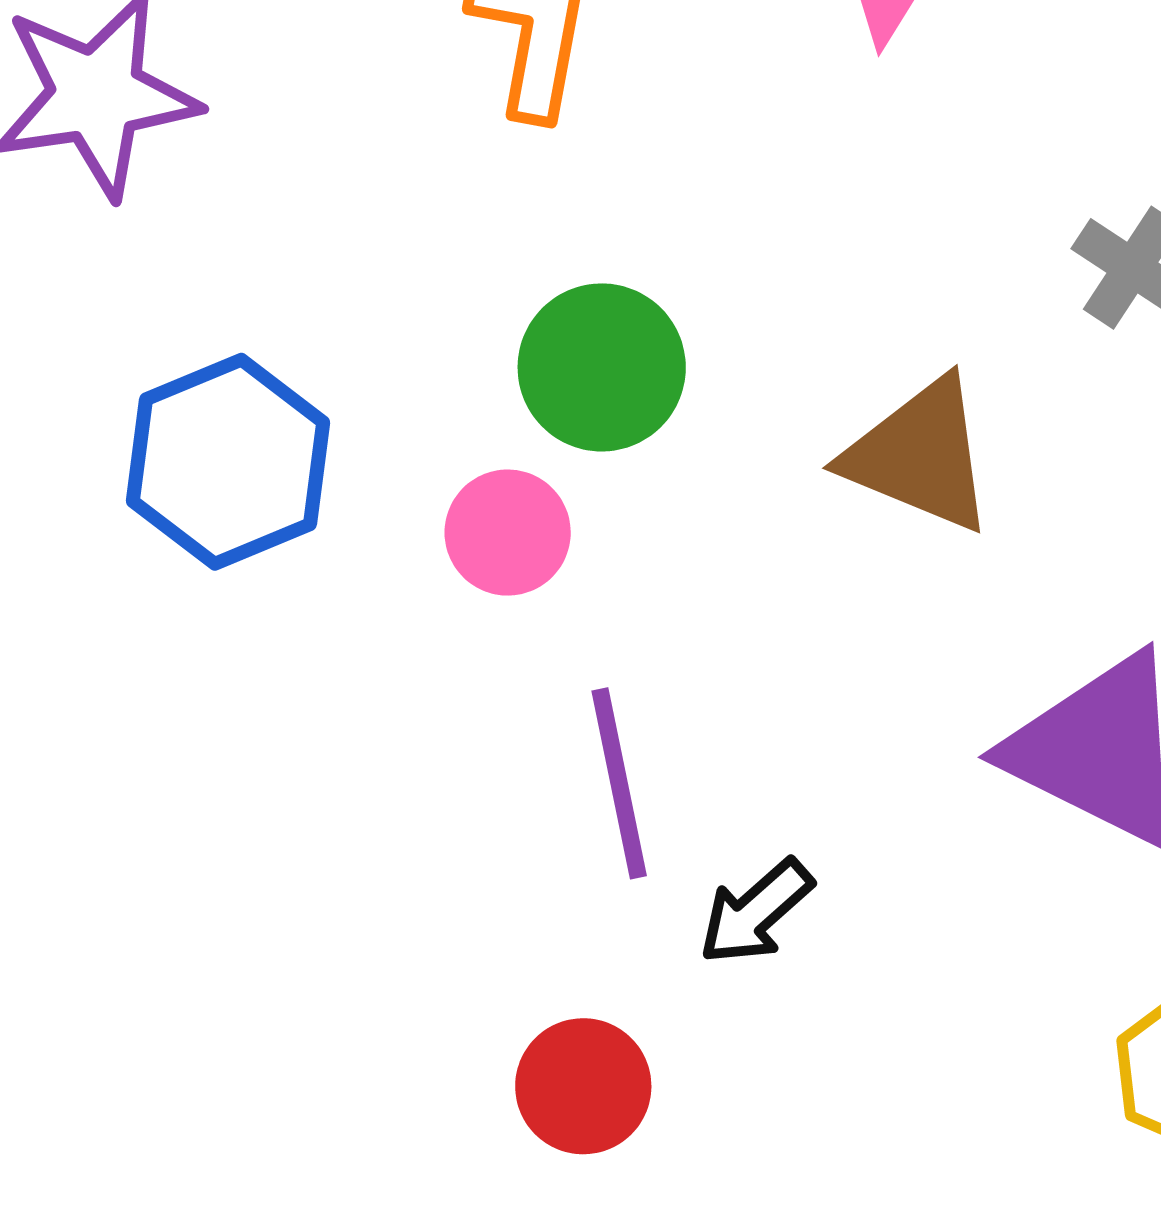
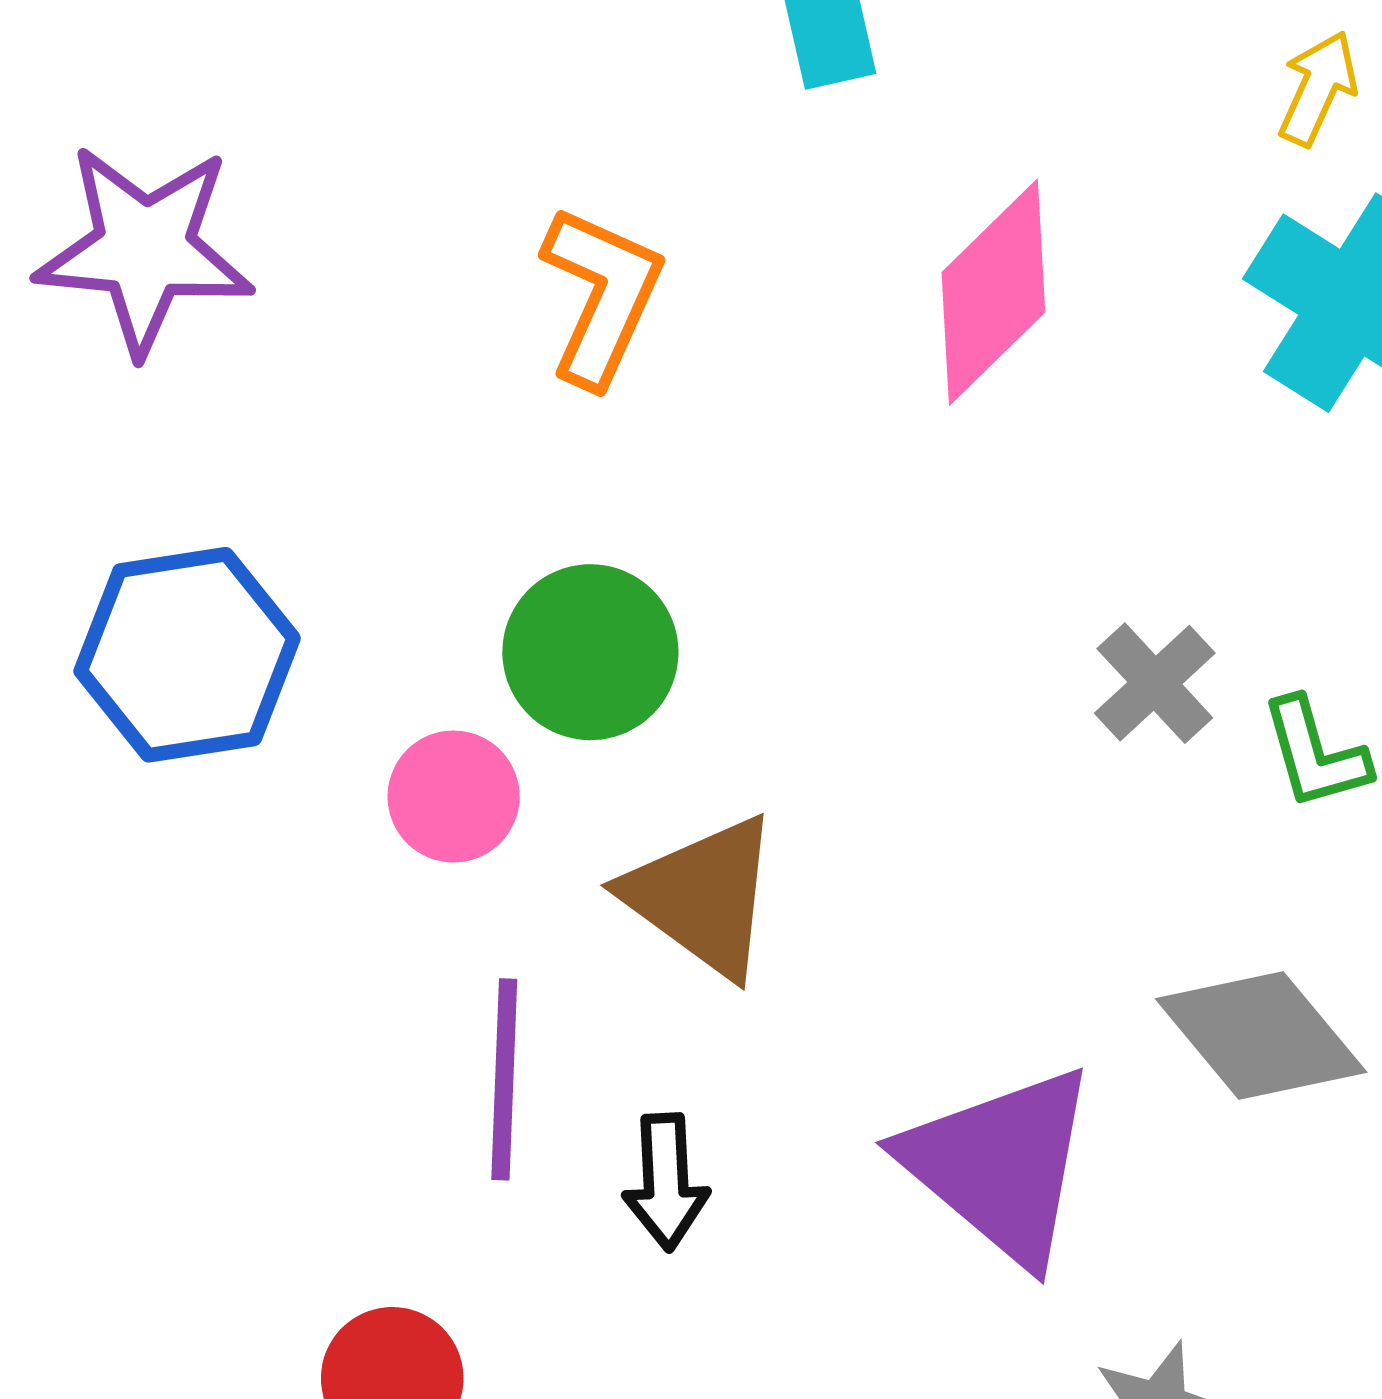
brown triangle: (920, 455) -> (703, 896), moved
black arrow: (756, 912) -> (666, 1182), moved, turned -65

